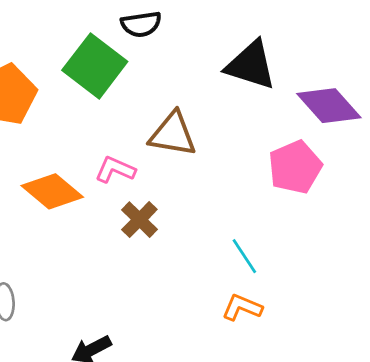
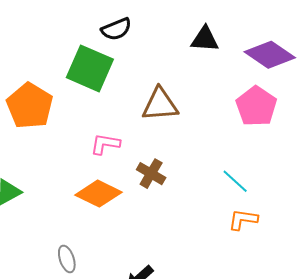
black triangle: (251, 65) -> (205, 39), size x0.7
pink L-shape: (115, 170) -> (105, 144), moved
orange diamond: (52, 191) -> (98, 194), moved

